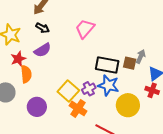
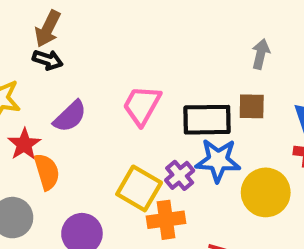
black arrow: (43, 28) -> (48, 60), moved
pink trapezoid: (85, 29) -> (142, 105), moved
gray arrow: (141, 56) -> (261, 54), moved
orange cross: (78, 108) -> (166, 220), turned -30

